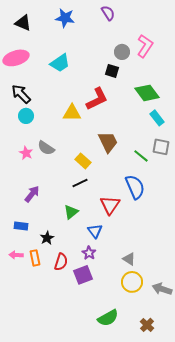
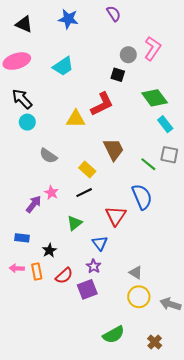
pink star: (26, 153) -> (51, 193), moved
red semicircle: (61, 262) -> (64, 276), turned 30

